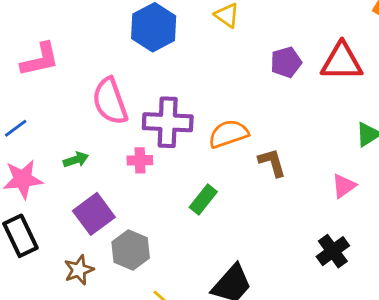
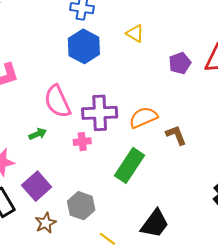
green arrow: (76, 160) -> (38, 134), moved
green rectangle: (203, 199) -> (129, 165), size x1.6
purple square: (94, 214) -> (37, 186), moved

